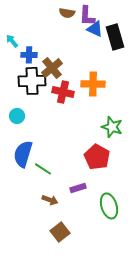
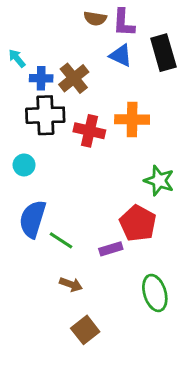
blue triangle: (95, 29) -> (121, 55), moved
brown cross: (52, 68) -> (74, 78), moved
purple rectangle: (78, 188) -> (111, 249), moved

